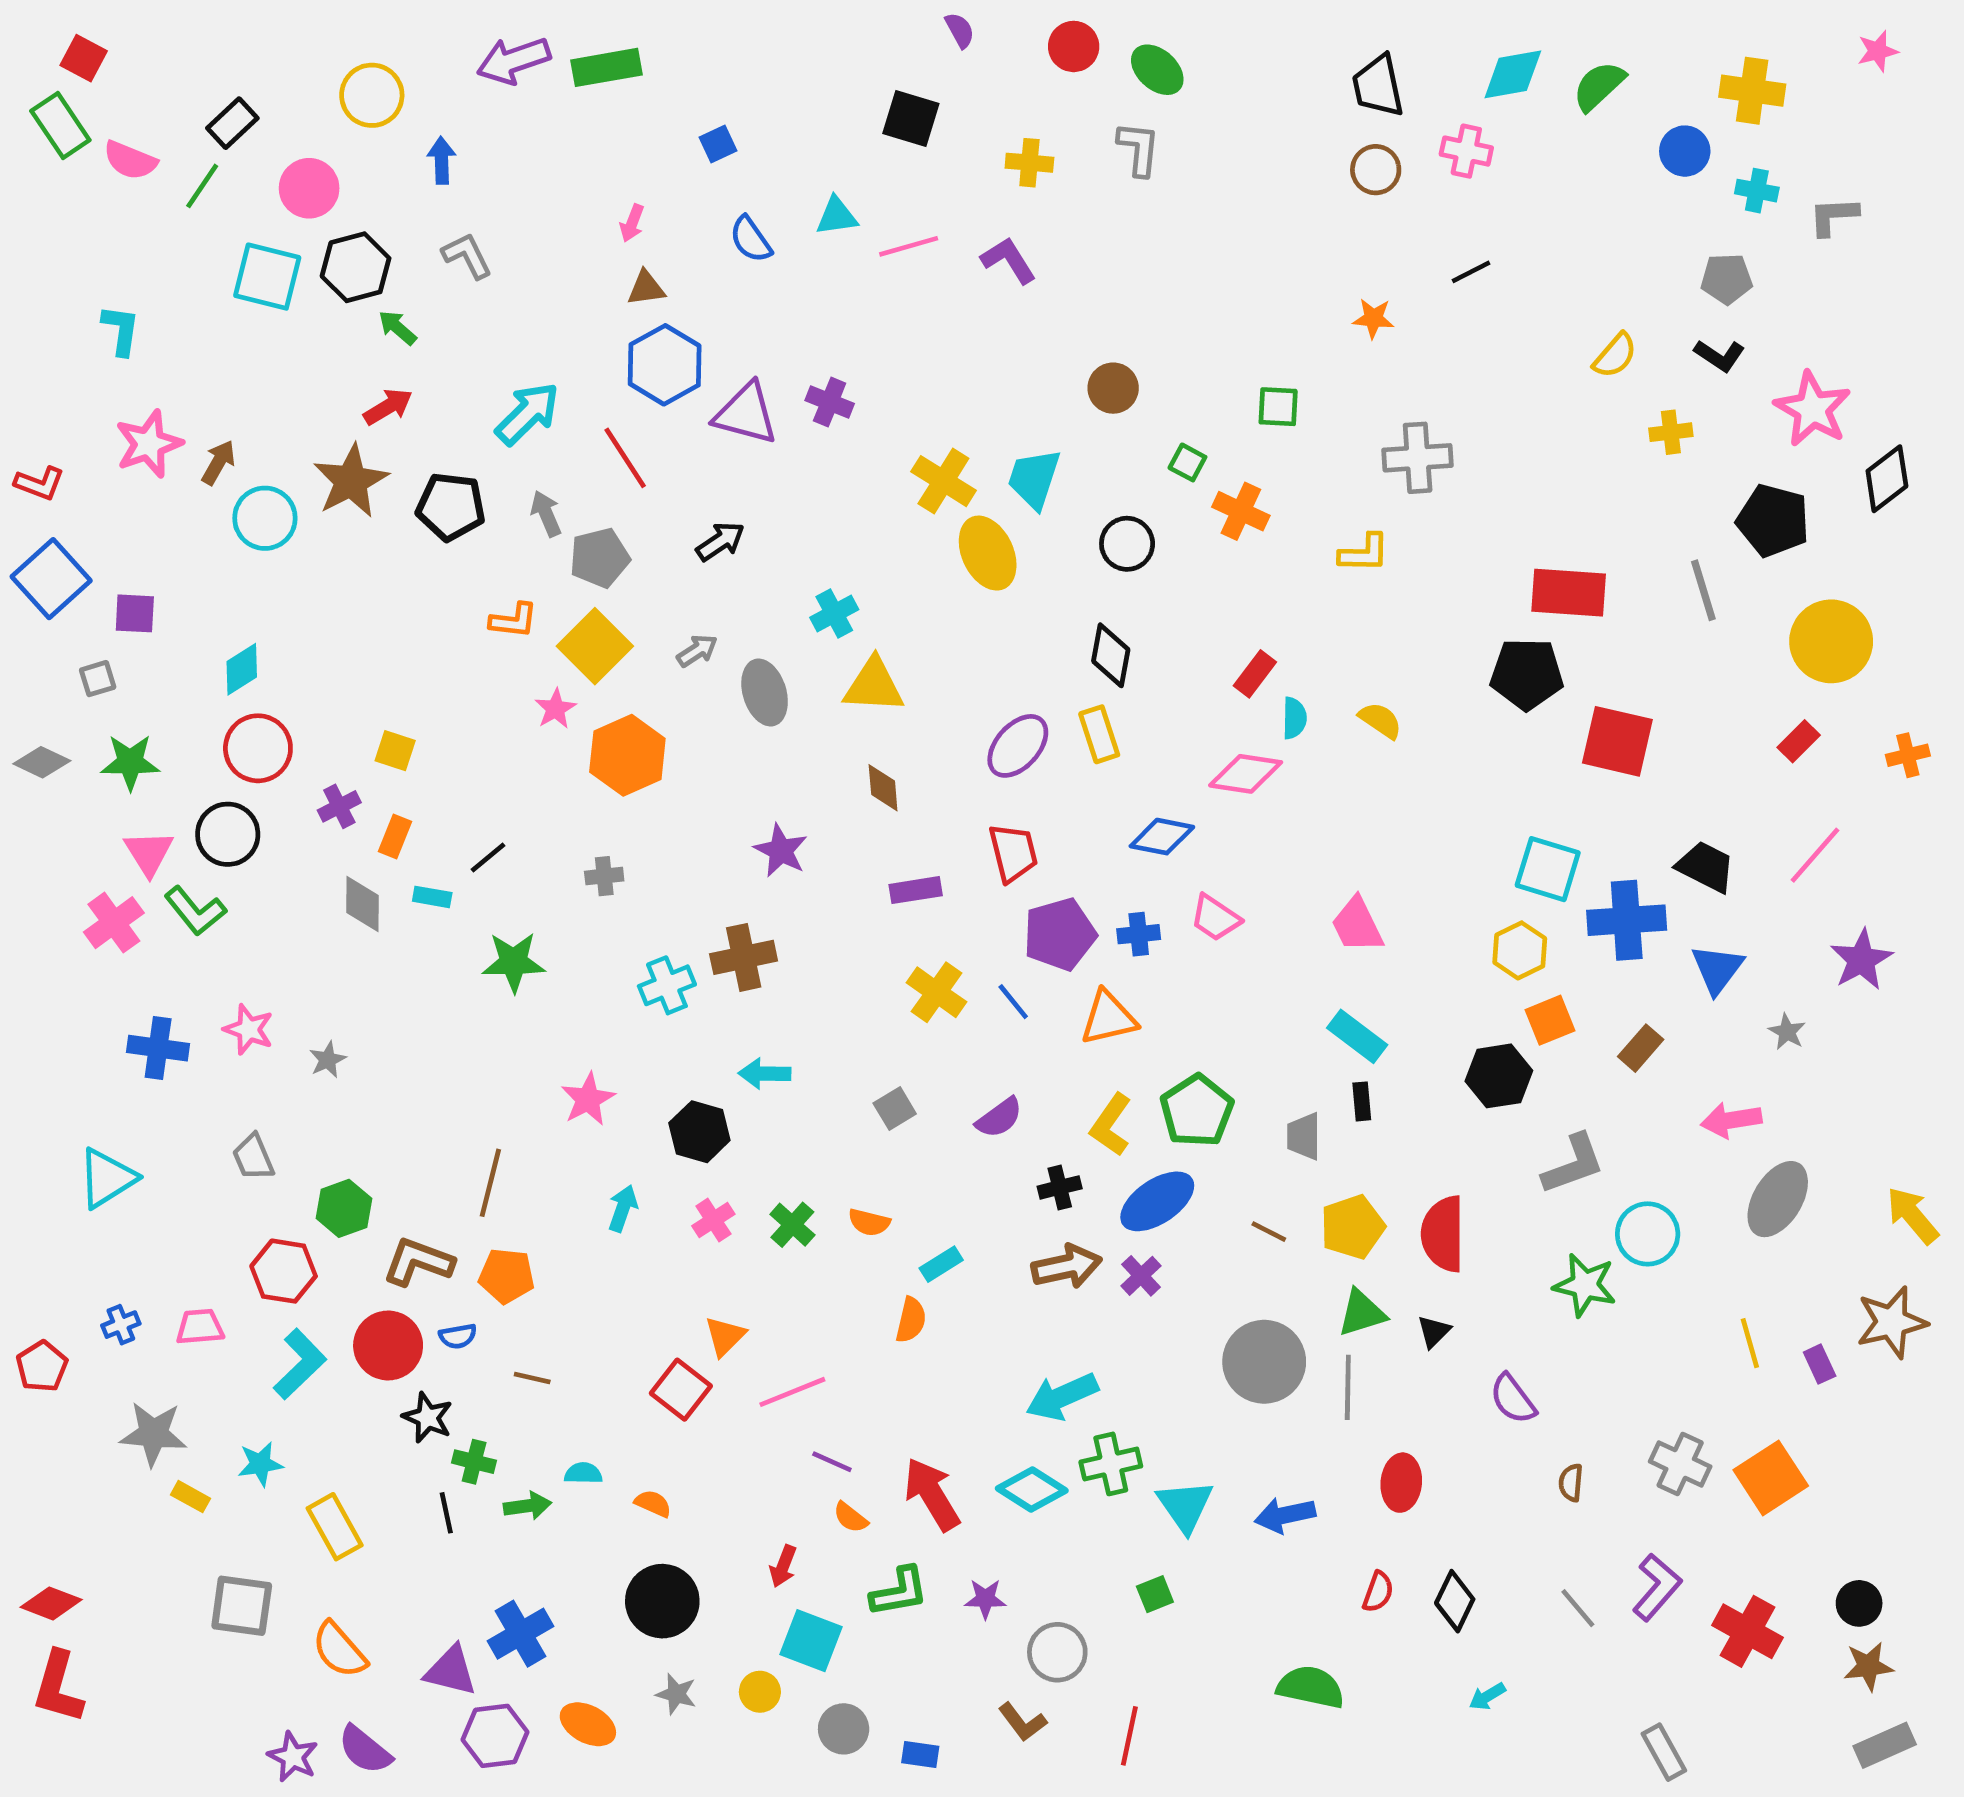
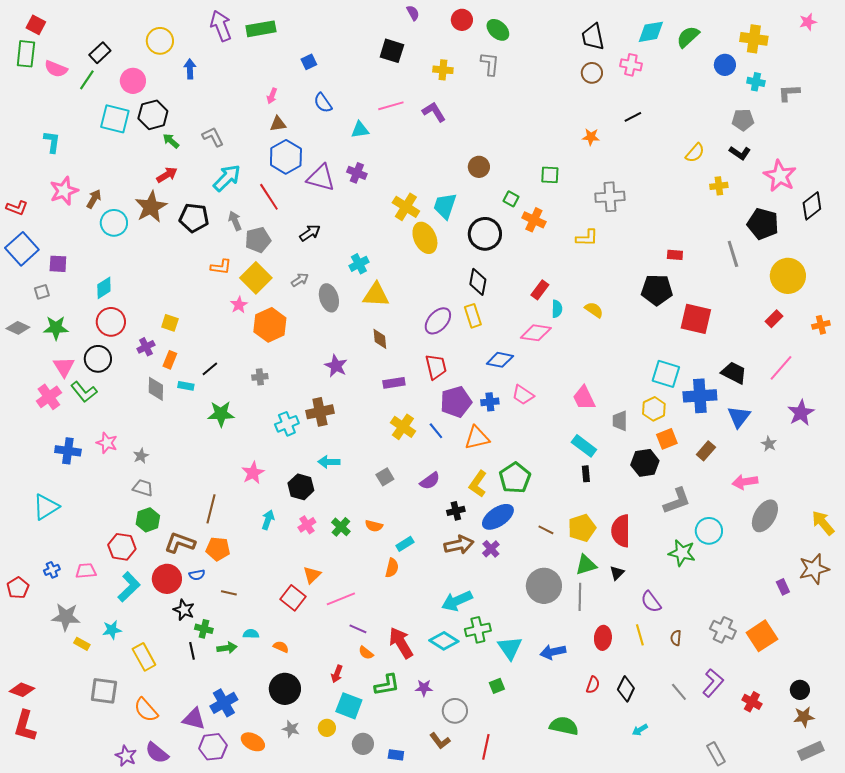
purple arrow: (514, 60) -> (221, 26), turned 88
green rectangle: (60, 125) -> (26, 54), turned 40
cyan triangle: (837, 216) -> (360, 130), moved
gray L-shape: (467, 256) -> (213, 137), moved
black circle: (1127, 544) -> (485, 234), size x1.4
red rectangle: (1569, 593) -> (675, 255), size x0.5
gray trapezoid: (1304, 1136) -> (620, 421), moved
gray trapezoid: (253, 1157) -> (143, 488), moved, turned 130
yellow line: (1750, 1343) -> (640, 635), moved
red cross: (1748, 1631) -> (752, 702), size x0.7

